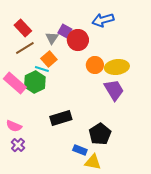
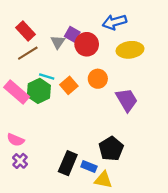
orange square: (49, 59) -> (69, 85), moved
orange circle: (95, 65) -> (98, 79), moved
yellow ellipse: (117, 67) -> (130, 50), moved
black rectangle: (61, 118) -> (68, 163), moved, turned -50

